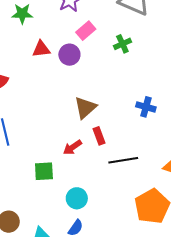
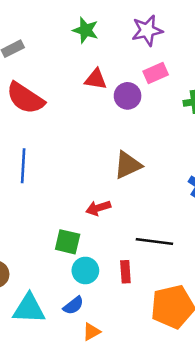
red rectangle: (99, 136) -> (125, 272), moved
green square: (44, 171) -> (68, 242), moved

